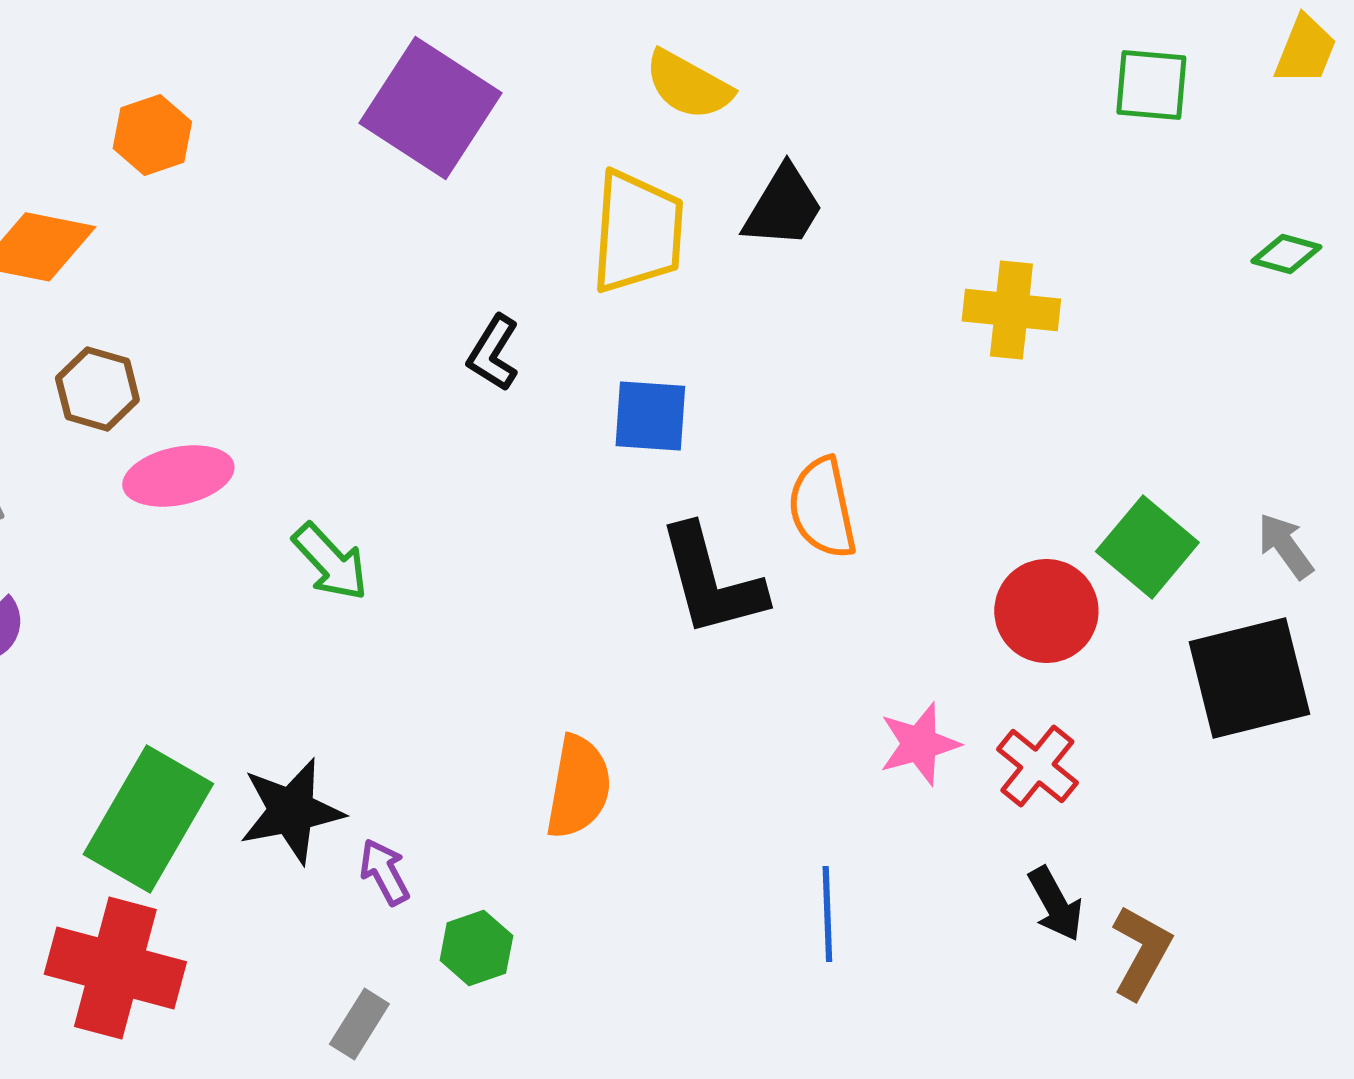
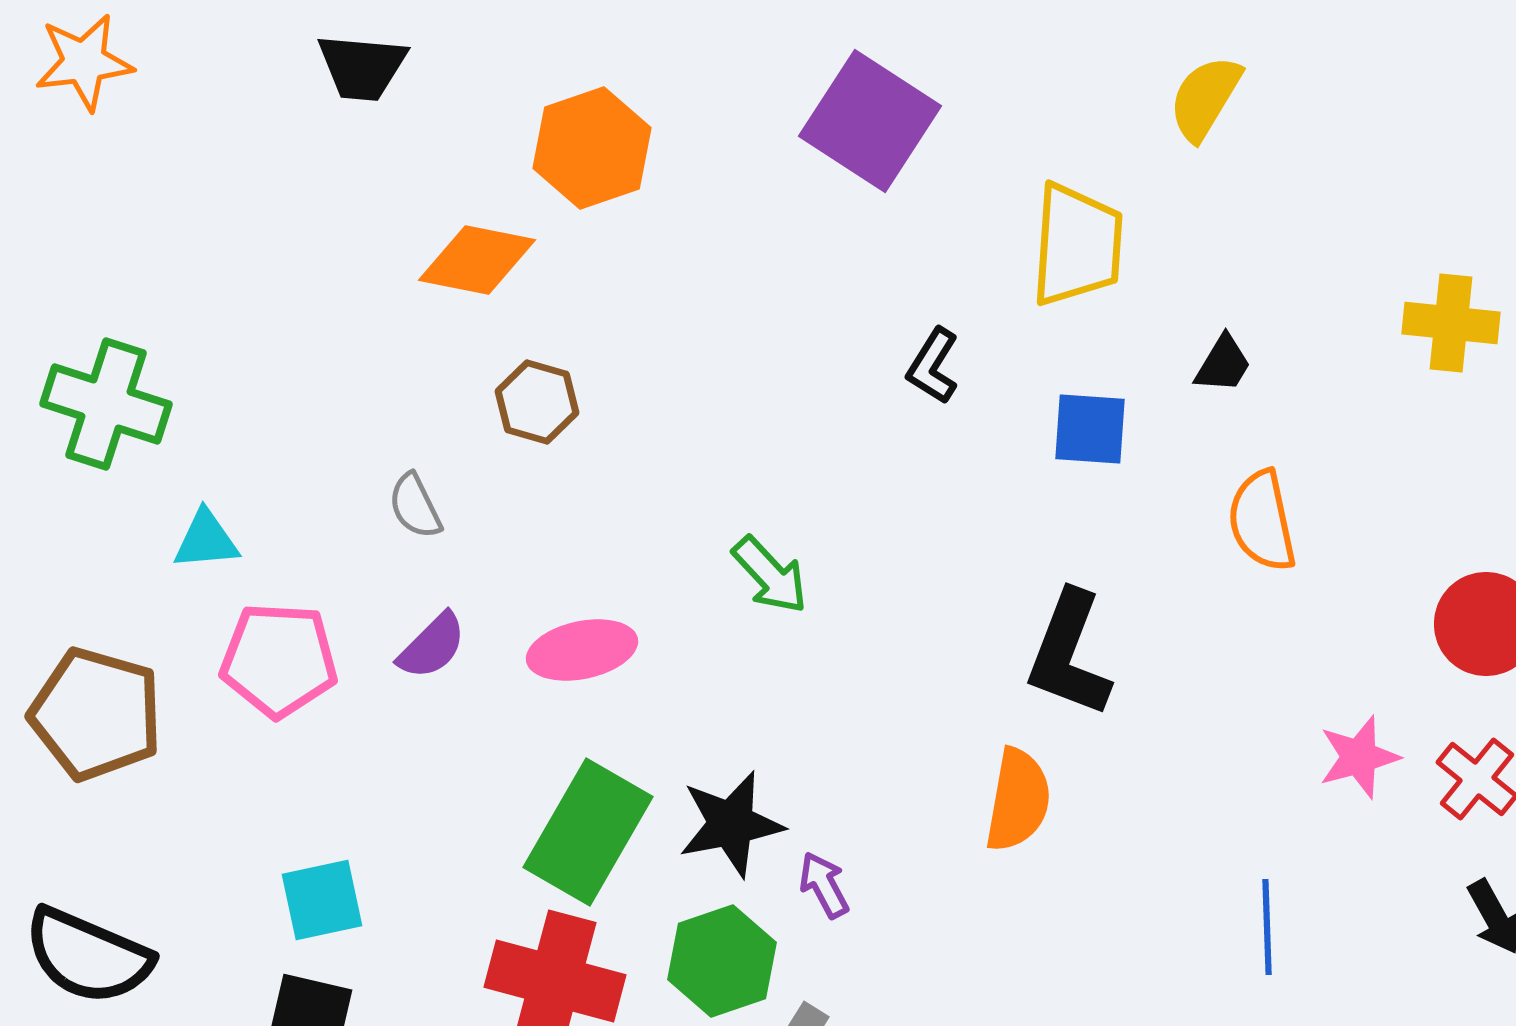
yellow semicircle: (688, 85) -> (1205, 98), moved, turned 92
orange hexagon: (152, 135) -> (592, 148), size x1.5
black trapezoid: (783, 207) -> (1223, 364), moved, size x0.7
pink ellipse: (178, 476) -> (582, 650), moved
black L-shape: (711, 581) -> (1069, 654), moved, turned 36
green hexagon: (476, 948) -> (722, 961), moved, size x1.5

